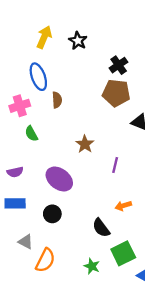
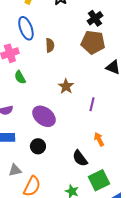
brown semicircle: (57, 100) -> (50, 45), moved
orange arrow: (123, 206) -> (99, 139), turned 80
gray triangle: (26, 242) -> (15, 170), turned -40

